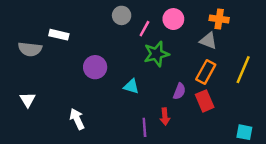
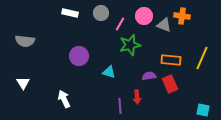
white rectangle: (59, 35) -> (70, 13), moved
gray triangle: (208, 41) -> (164, 25), moved
orange rectangle: (206, 72) -> (171, 60), turned 66
purple semicircle: (179, 91) -> (149, 76), turned -120

